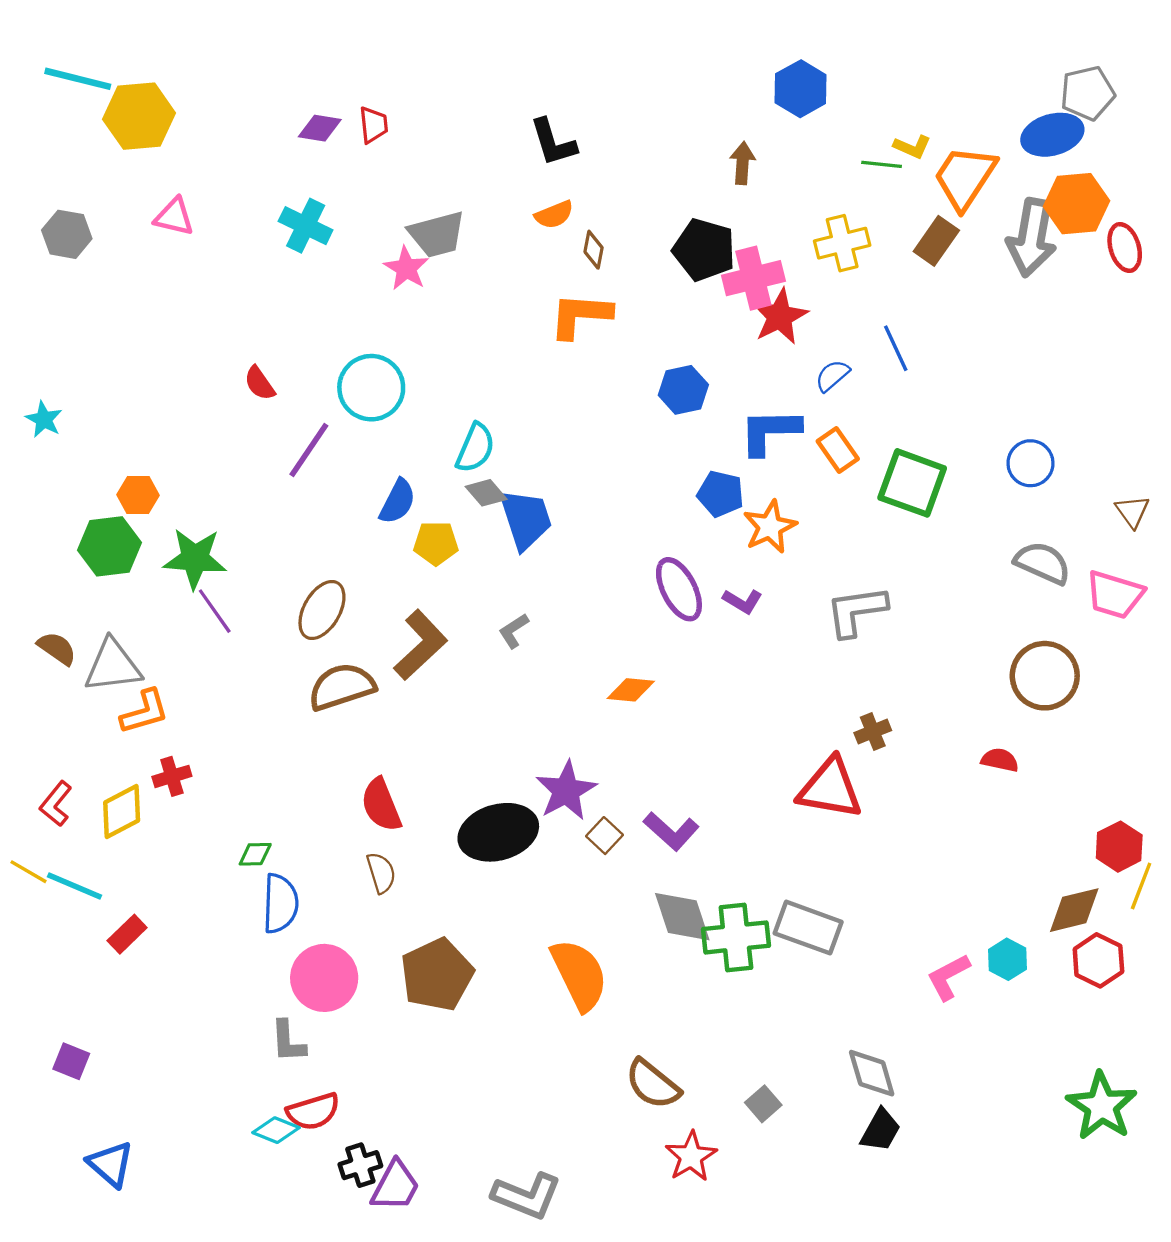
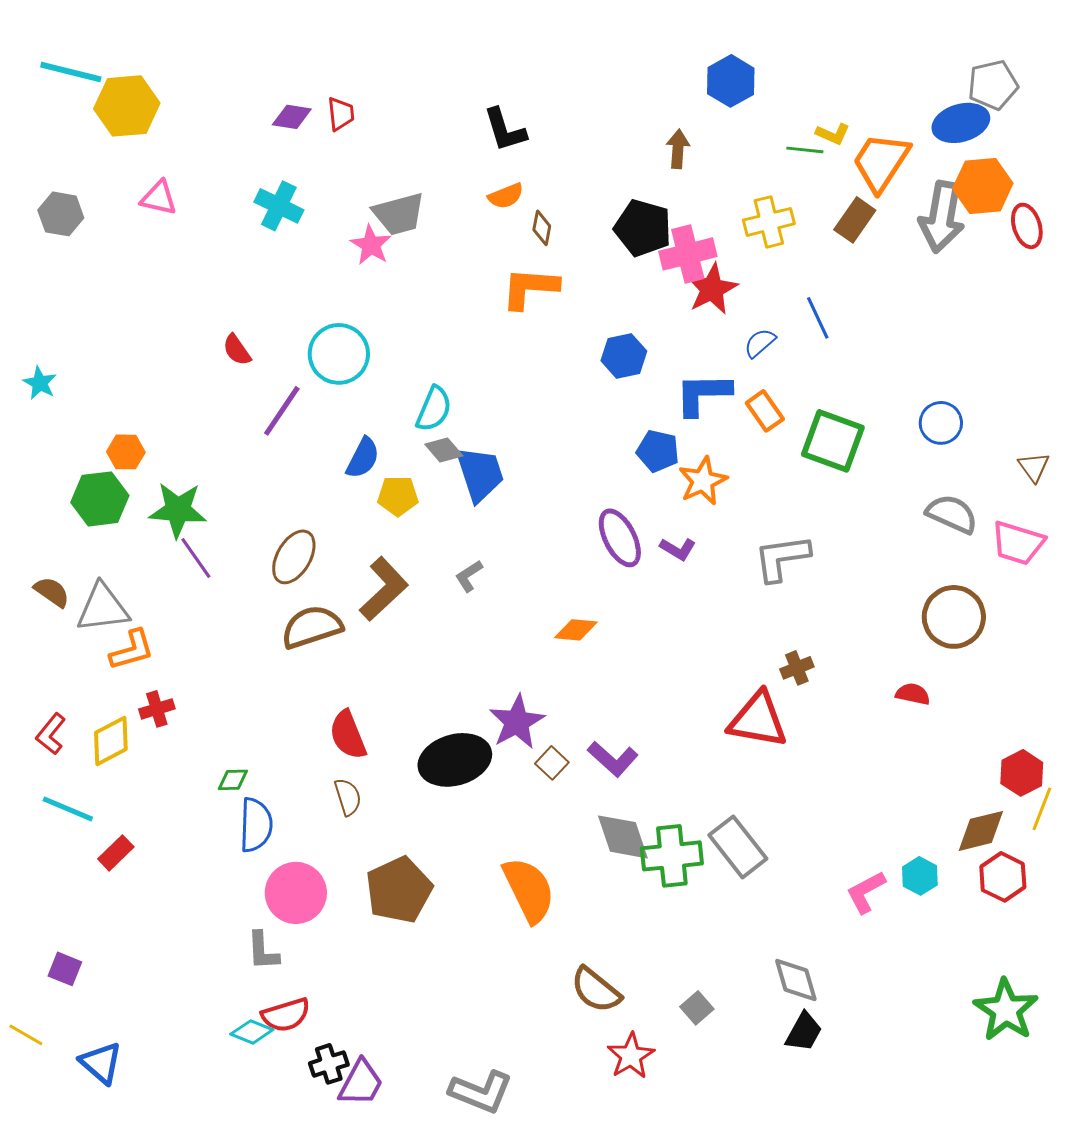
yellow line: (28, 872) -> (26, 1035), moved
gray rectangle: (808, 928) -> (738, 847), turned 32

